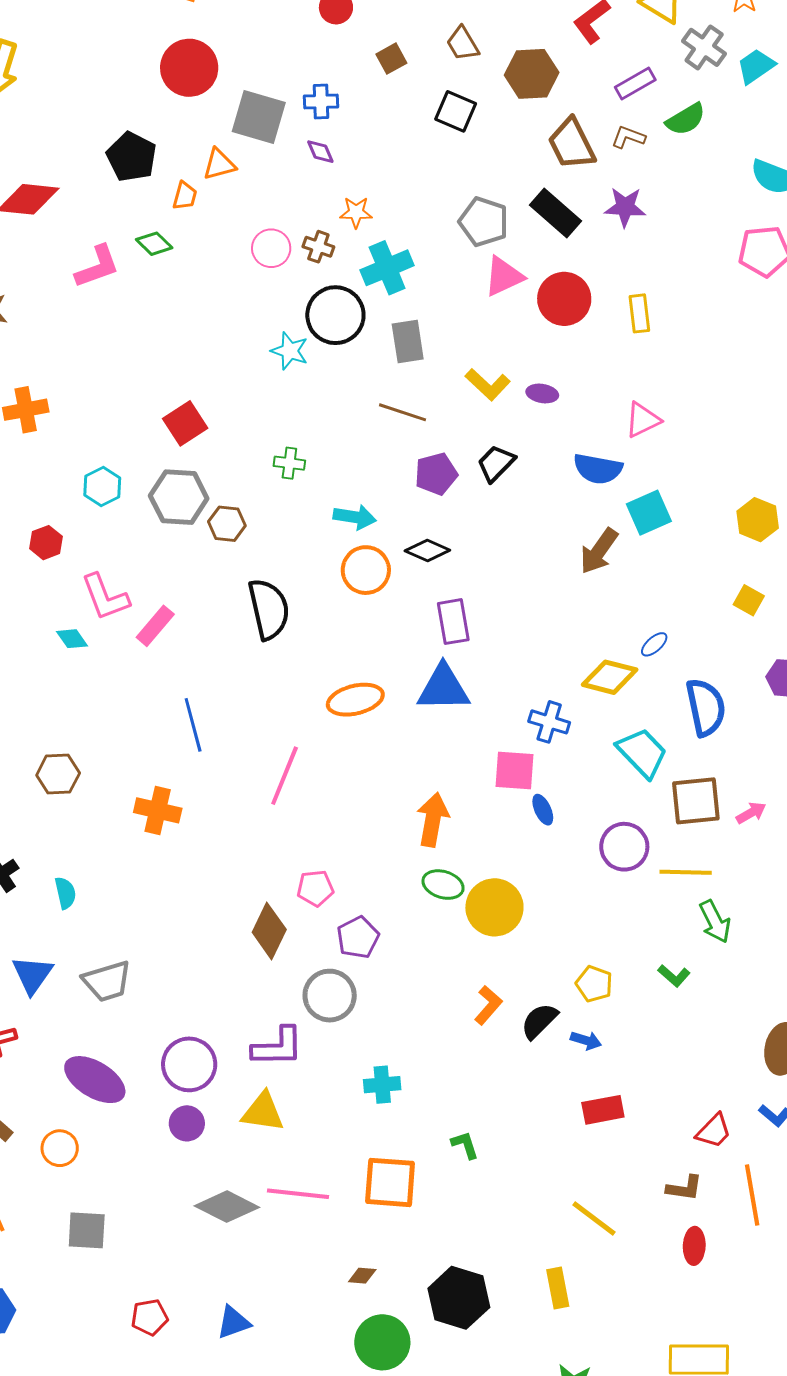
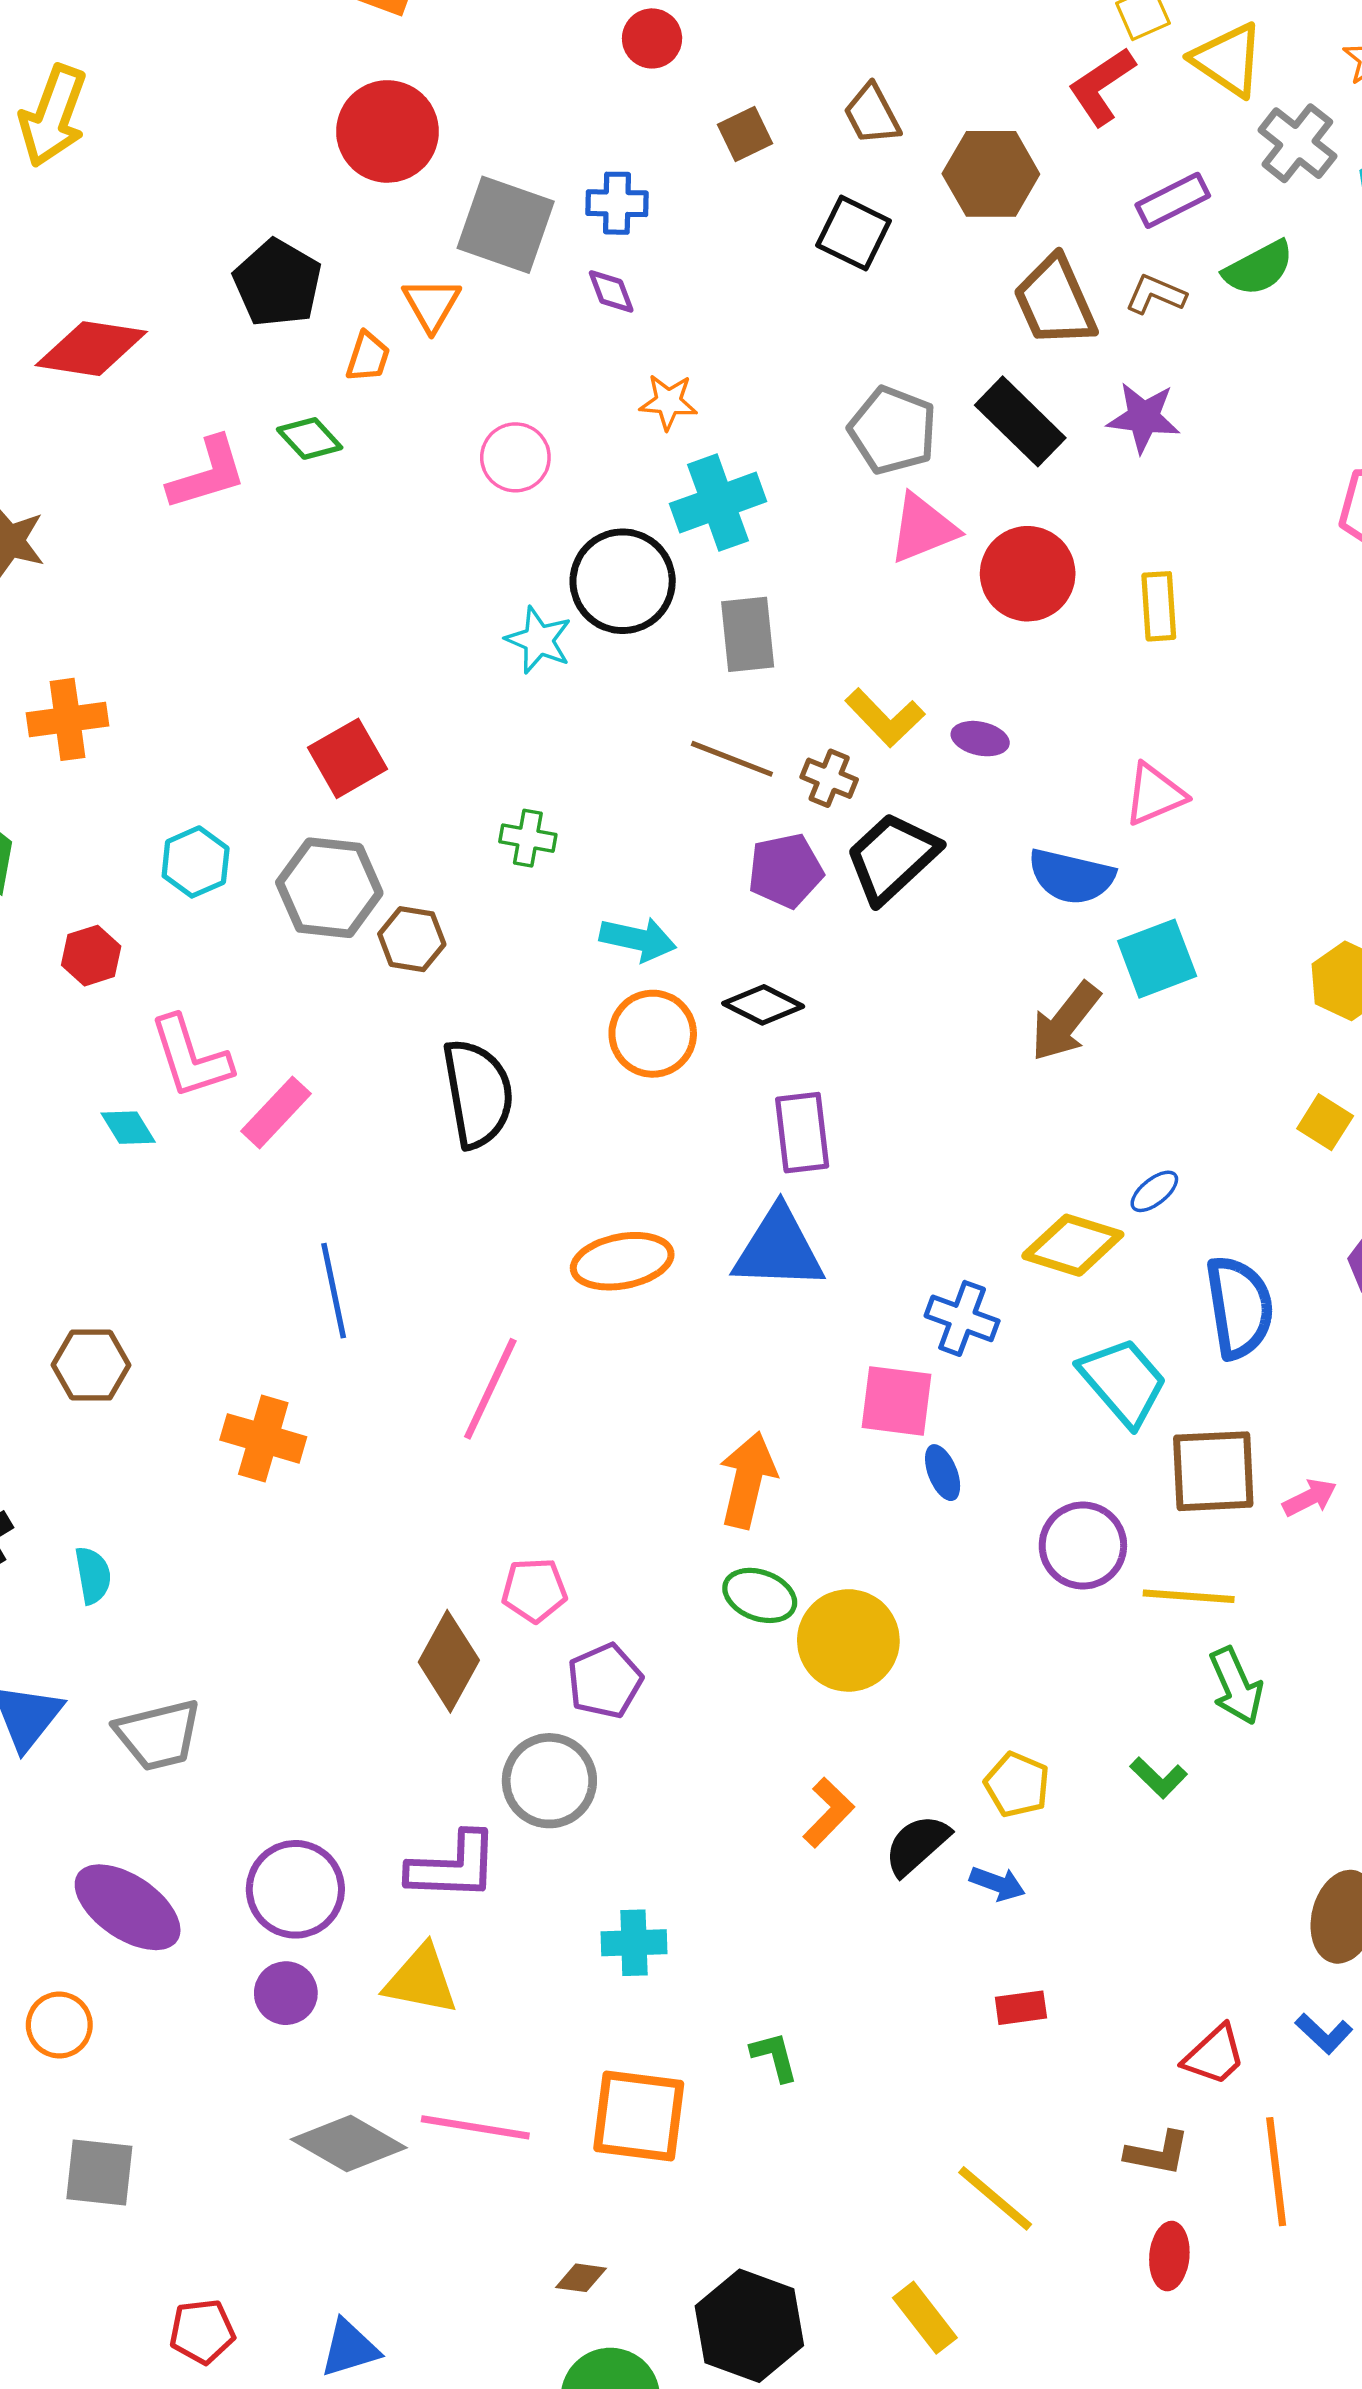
orange triangle: (219, 164) -> (432, 304), turned -48
brown cross: (318, 247) -> (829, 778), moved
black trapezoid: (496, 463) -> (892, 857), size x1.4
red rectangle: (603, 1110) -> (1021, 2008), size x0.7
yellow rectangle: (558, 1288) -> (925, 2318), turned -30

